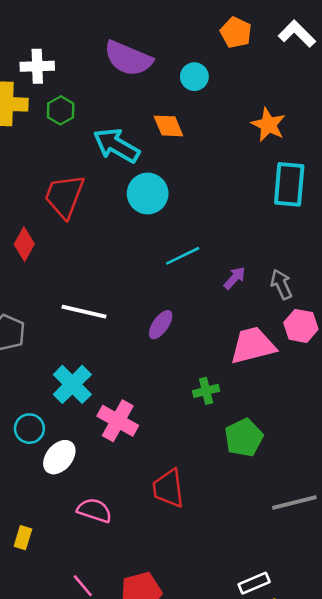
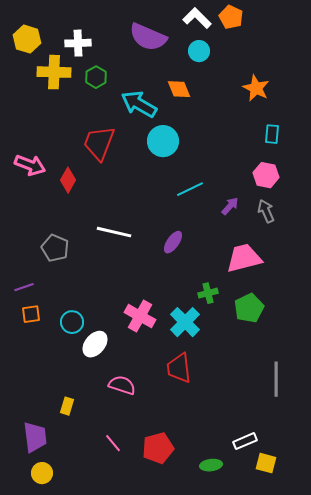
white L-shape: (297, 34) -> (197, 18), moved
cyan rectangle: (289, 184) -> (272, 134), size x0.6
pink hexagon: (301, 326) -> (266, 175), moved
cyan cross: (72, 384) -> (185, 322), moved
green pentagon: (244, 438) -> (249, 308), moved
gray line: (294, 503) -> (276, 379), turned -76

